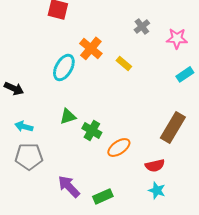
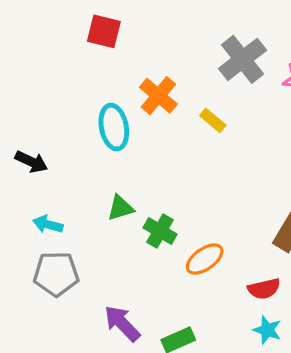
gray cross: (142, 26) -> (243, 59), size x1.8
cyan ellipse: (64, 67) -> (114, 127), turned -40

